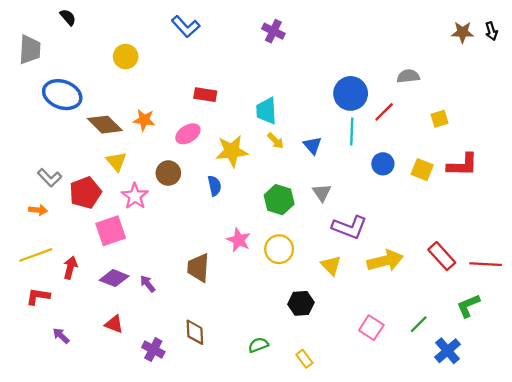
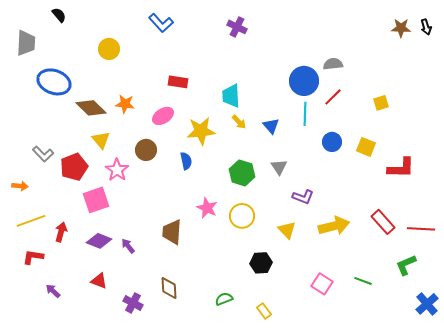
gray semicircle: (408, 76) -> (333, 64), moved
red L-shape: (462, 165) -> (401, 168), moved
orange arrow: (38, 210) -> (20, 186), moved
purple L-shape: (349, 227) -> (303, 197), size x0.7
green line: (419, 324) -> (363, 281), turned 66
blue cross: (447, 351) -> (427, 304), moved

